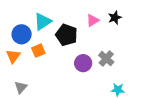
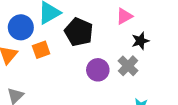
black star: (115, 18) -> (140, 41), moved
pink triangle: (93, 20) -> (124, 16), moved

